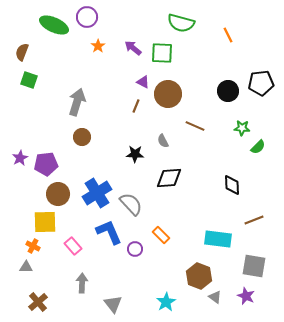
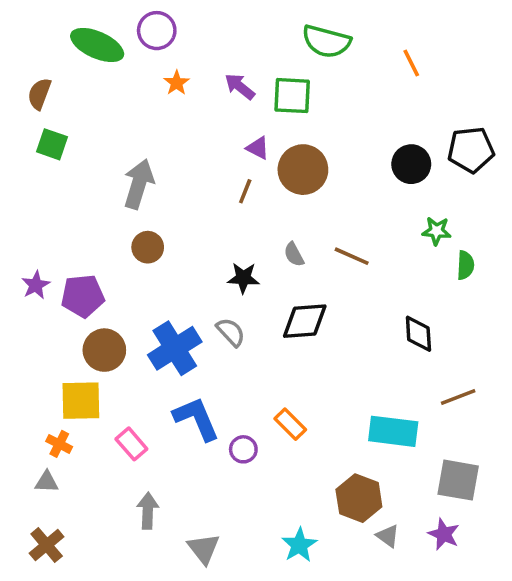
brown line: (195, 126) -> (352, 256), moved
green semicircle: (258, 147) -> (465, 265), turned -42
gray semicircle: (131, 204) -> (231, 332), moved, size x0.7
brown cross: (38, 302) -> (47, 545), moved

